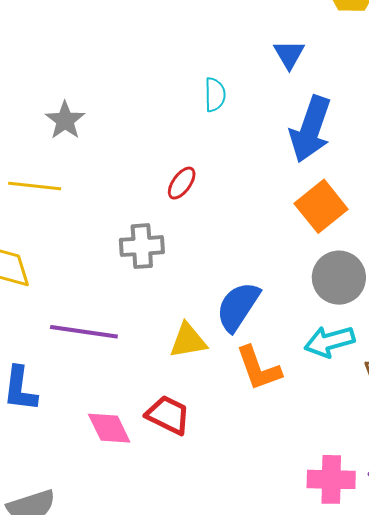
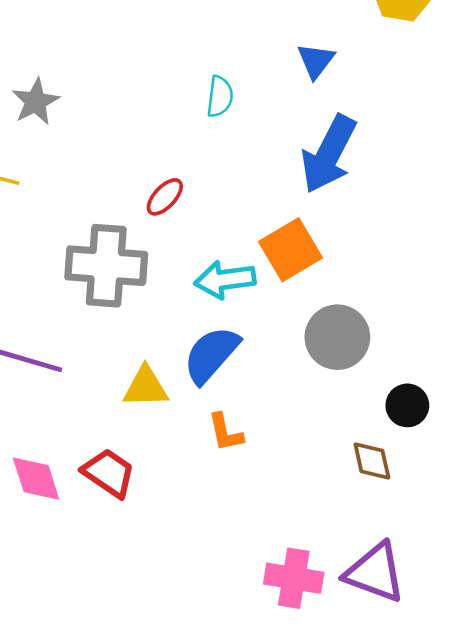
orange square: (321, 206) -> (291, 250), moved
gray cross: (142, 246) -> (106, 266), size x1.5
cyan arrow: (329, 341) -> (225, 280), moved
orange L-shape: (258, 368) -> (225, 432), size x0.7

